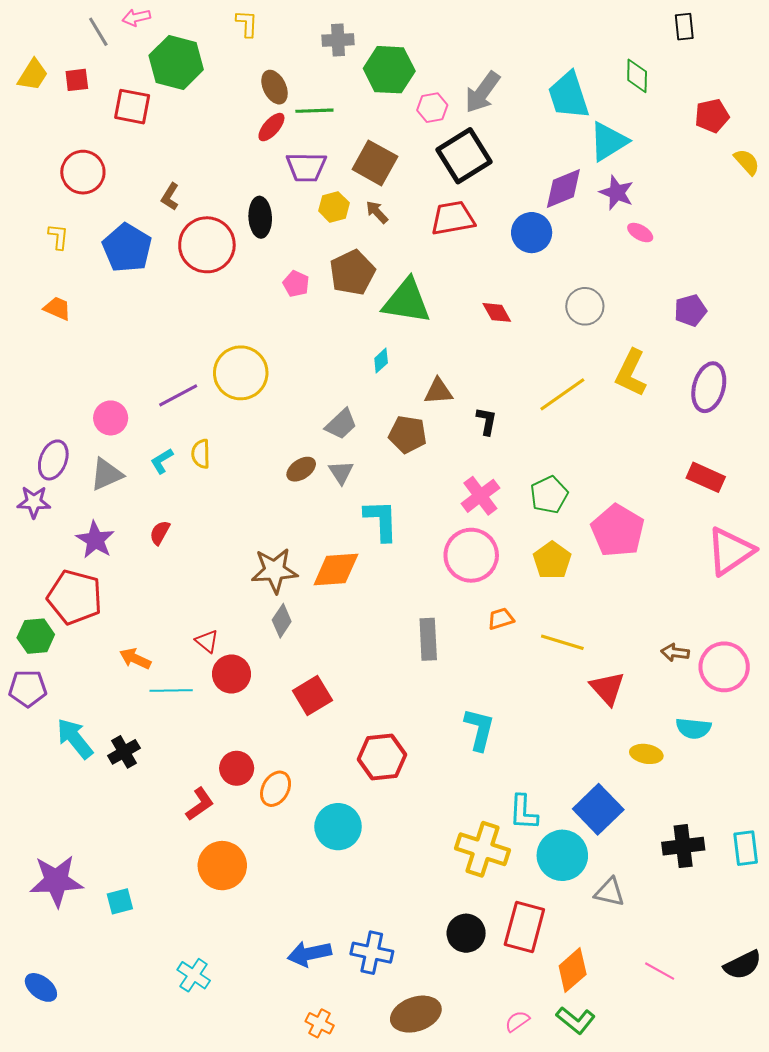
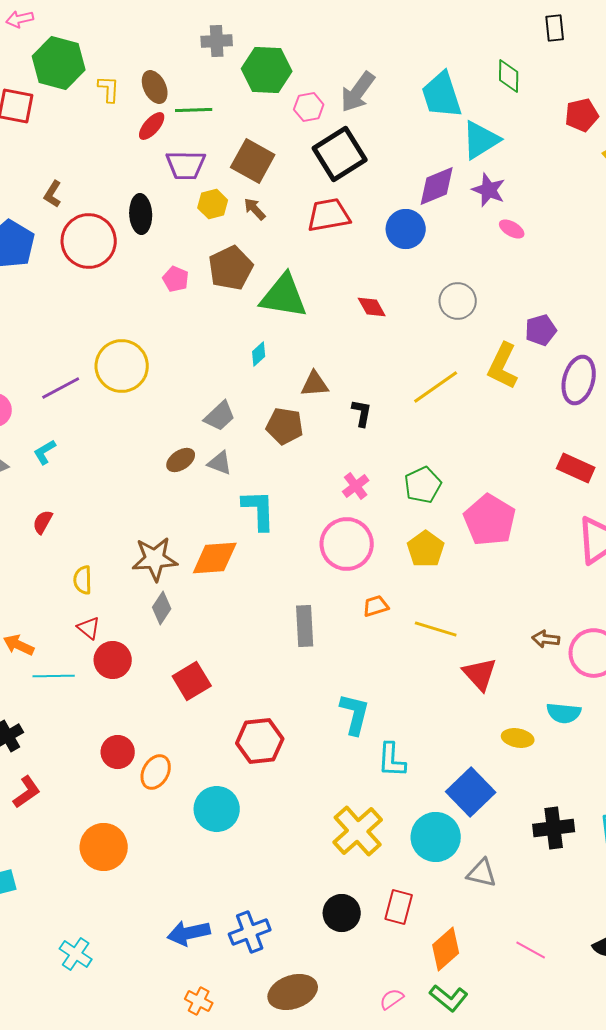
yellow L-shape: (247, 24) -> (109, 89), moved
purple pentagon: (690, 310) -> (541, 330), moved
yellow semicircle: (201, 454) -> (83, 580), moved
gray triangle: (341, 472) -> (220, 463), turned -36
pink cross: (480, 496) -> (356, 486), size x0.7
red L-shape: (200, 804) -> (27, 792), moved
cyan L-shape: (523, 812) -> (392, 760), moved
yellow cross: (482, 849) -> (358, 831), turned 30
red rectangle: (524, 927) -> (399, 907), size x0.7
blue cross: (372, 953) -> (250, 932), turned -33

